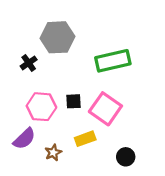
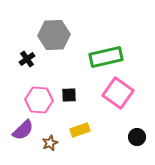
pink square: (105, 109) -> (118, 93), moved
black circle: (126, 157) -> (137, 137), moved

